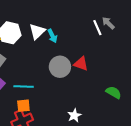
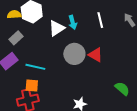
white line: (97, 28) -> (100, 20), moved
white triangle: (37, 32) -> (57, 28), moved

